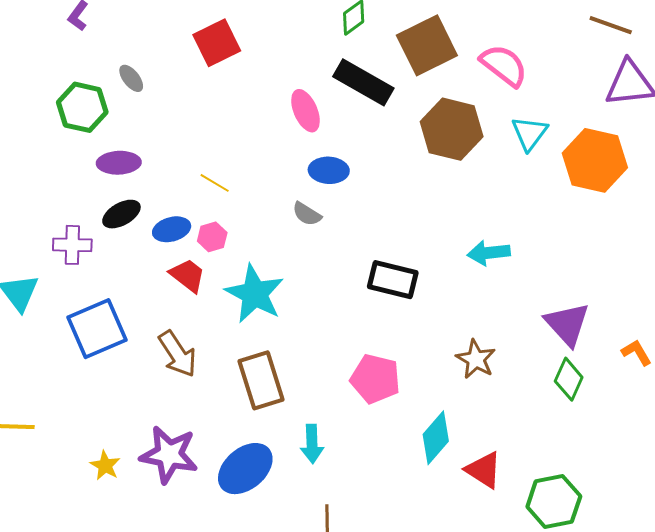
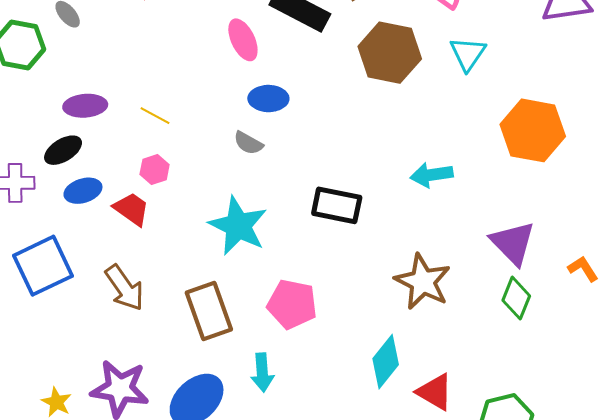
orange hexagon: (595, 160) -> (533, 130), moved
purple ellipse: (119, 163) -> (85, 106), moved
blue ellipse: (172, 229) -> (83, 191), moved
cyan star: (255, 294) -> (238, 226), moved
brown star: (476, 359) -> (423, 282), size x1.4
pink pentagon: (375, 379) -> (292, 304), moved

